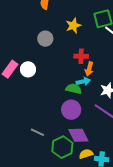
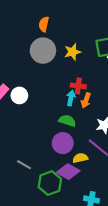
gray circle: (45, 39) -> (43, 51), moved, size x1.5
cyan arrow: (83, 81) -> (71, 98), moved, turned -72
purple diamond: (78, 135) -> (68, 172), turned -40
yellow semicircle: (86, 154) -> (80, 158), moved

